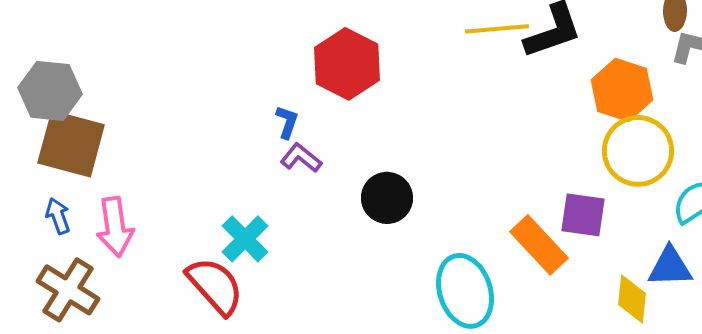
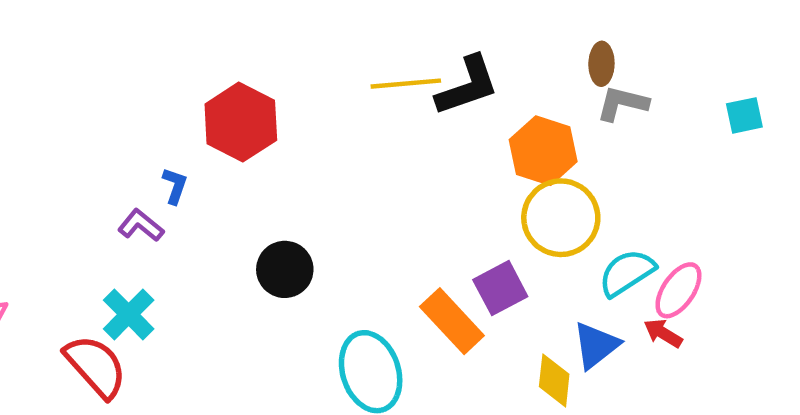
purple L-shape: (301, 158) -> (141, 225), moved
purple square: (583, 215) -> (500, 288), turned -36
blue triangle: (670, 267) -> (596, 345), turned -36

